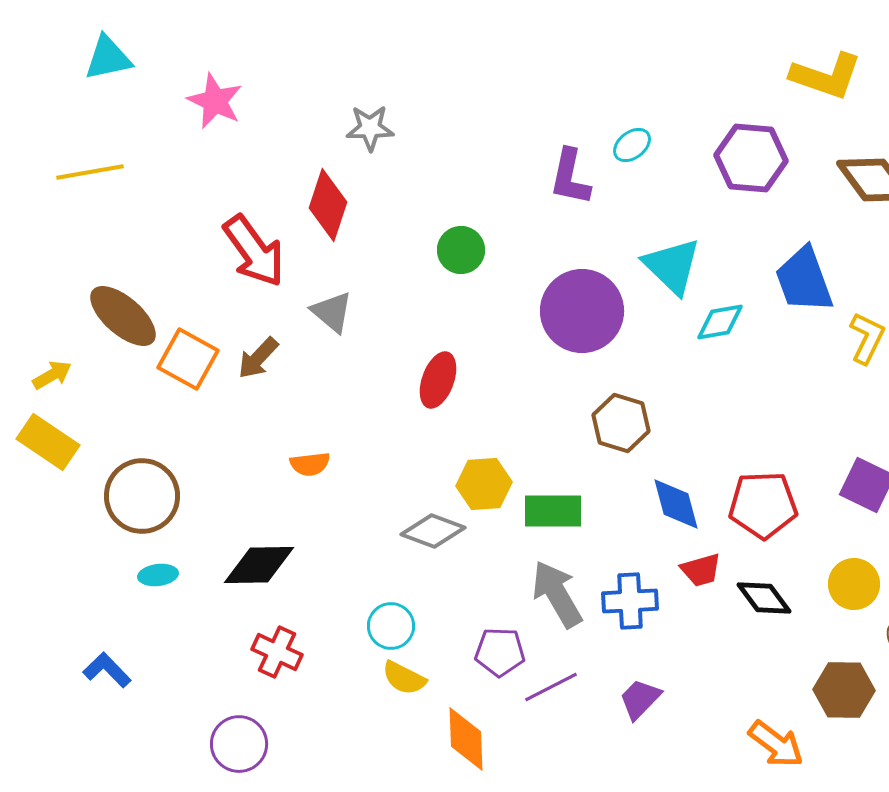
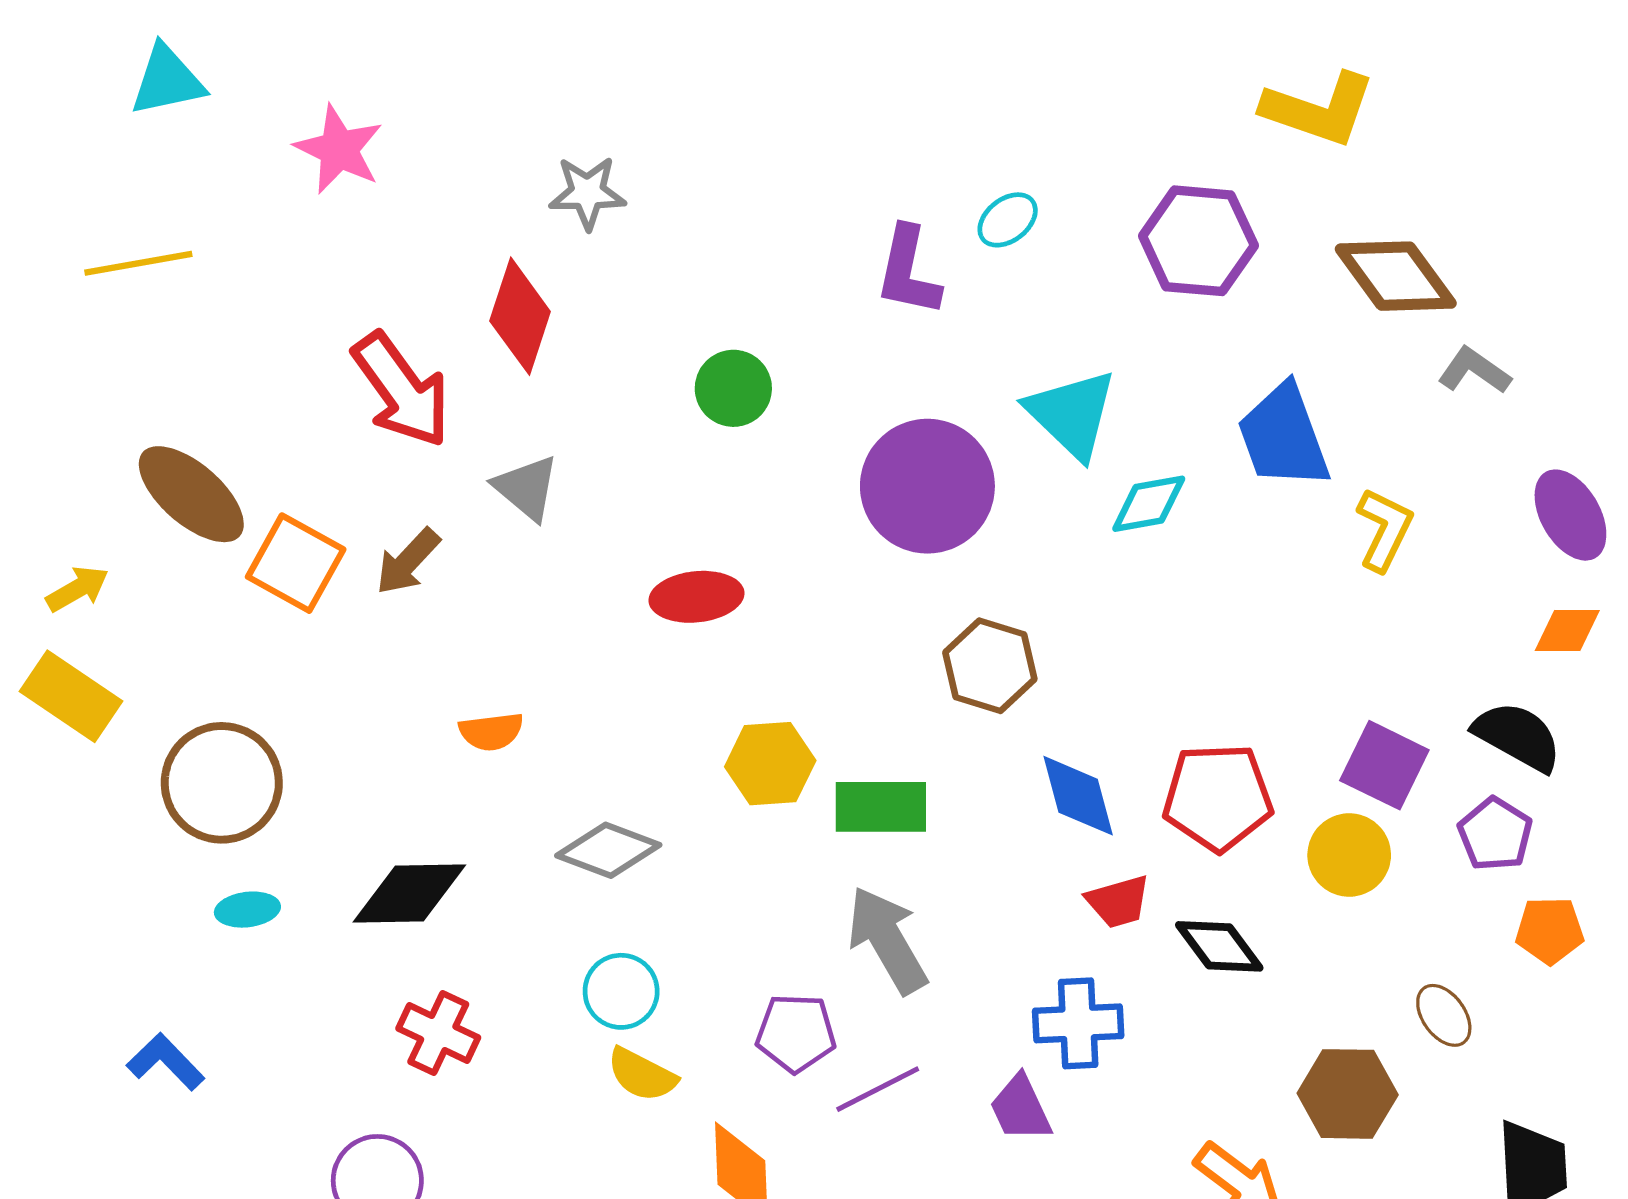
red ellipse: (438, 380) -> (696, 597), turned 64
gray diamond: (433, 531) -> (608, 850), moved
yellow circle: (854, 584) -> (1349, 855), moved
blue cross: (630, 601) -> (1078, 1023), moved
purple trapezoid: (640, 699) -> (1020, 1108), turned -69

